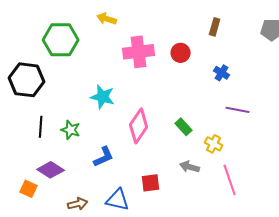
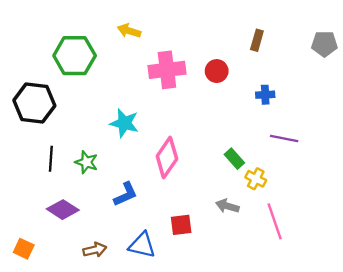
blue cross: (222, 73) -> (265, 95), turned -35
green rectangle: (184, 127) -> (234, 159), moved
orange square: (29, 189) -> (24, 249), moved

